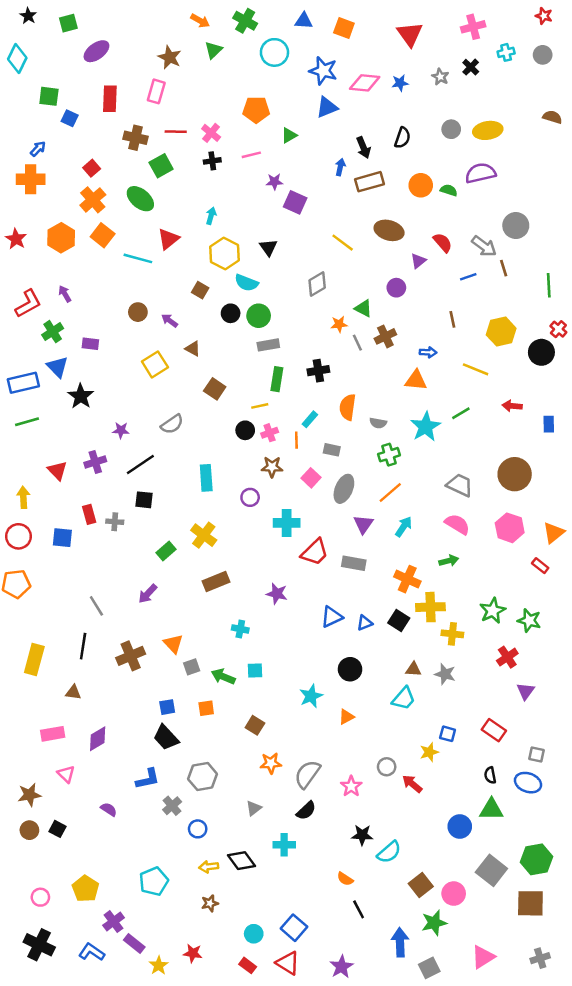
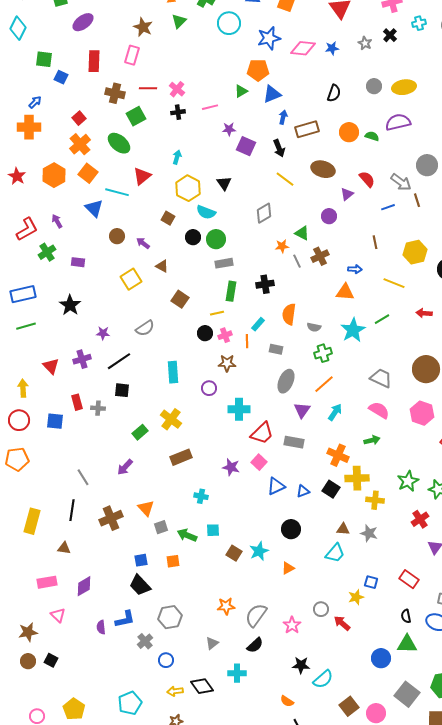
blue star: (323, 71) -> (269, 38), turned -30
blue triangle: (327, 107) -> (272, 94), moved
orange pentagon: (256, 110) -> (258, 70), moved
black arrow: (363, 147) -> (279, 148), moved
blue triangle: (57, 367) -> (94, 208), moved
pink square: (311, 478) -> (259, 462), moved
brown square: (255, 725) -> (234, 553), moved
purple semicircle: (109, 809) -> (101, 627), moved, turned -128

